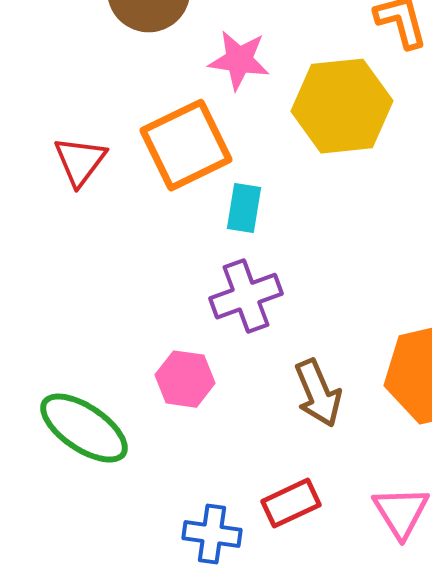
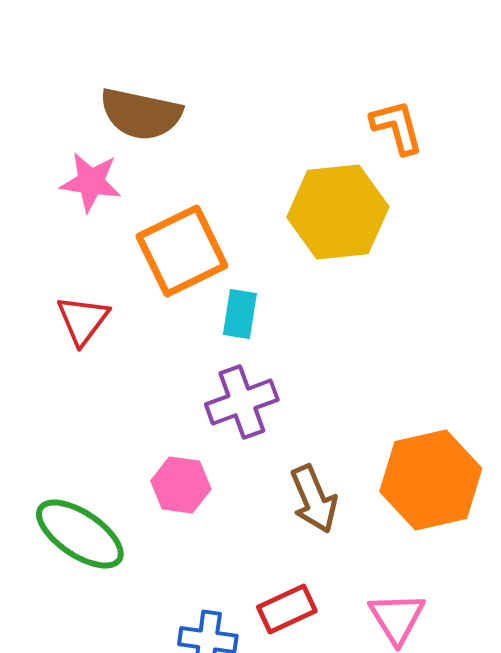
pink star: (239, 60) -> (91, 182), moved
red triangle: (80, 161) -> (83, 320), moved

